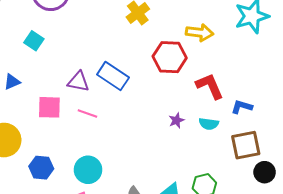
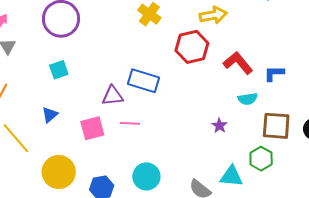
cyan square: (34, 41) -> (59, 70), turned -36
purple star: (176, 120) -> (219, 126), moved
brown square: (246, 145) -> (276, 126), moved, turned 32

